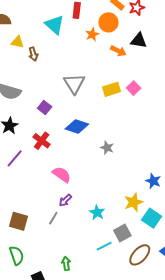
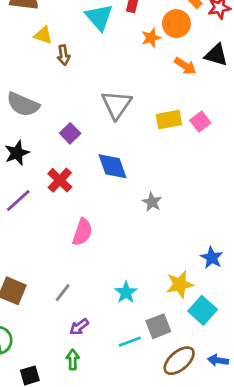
blue diamond: (77, 127) -> (113, 166), turned 45
pink semicircle: (62, 175) -> (82, 232), turned 66
purple arrow: (65, 200) -> (79, 327), moved

